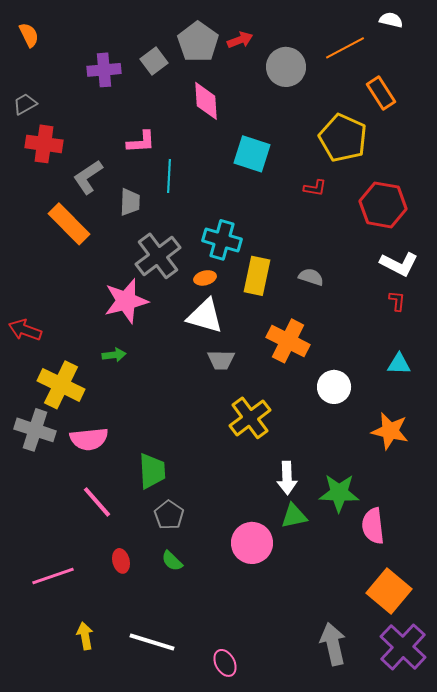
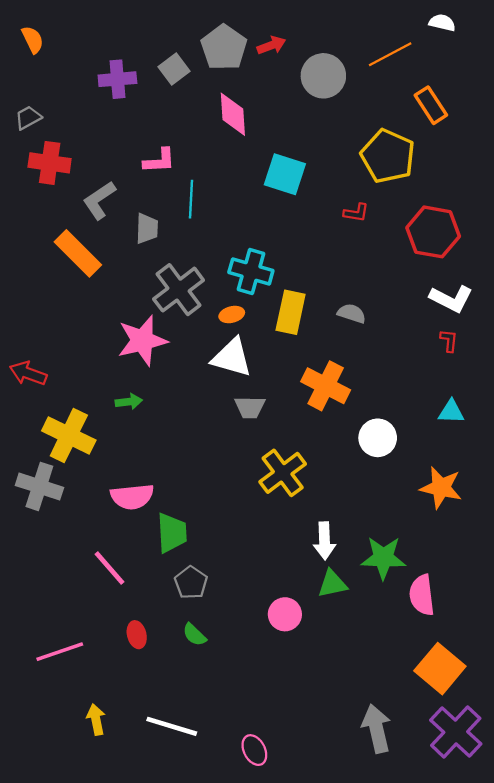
pink semicircle: (89, 439) -> (132, 497), moved
pink circle: (252, 543) -> (285, 614), size x0.7

